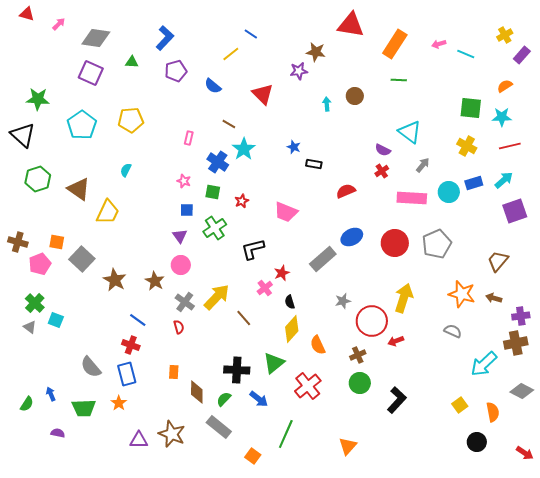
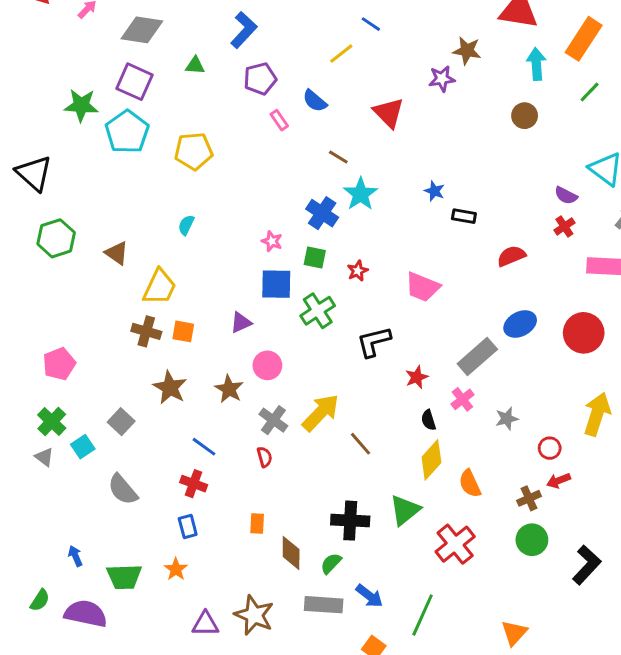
green line: (399, 80) -> (590, 92), turned -49
green star: (38, 99) -> (81, 105), moved
cyan arrow: (327, 104) -> (536, 64), moved, size x1.5
cyan pentagon: (82, 125) -> (127, 132), moved
pink rectangle: (189, 138) -> (279, 120), moved, turned -48
brown triangle: (79, 189) -> (117, 253), size x0.7
blue square: (187, 210) -> (276, 284), size x1.6
purple triangle: (180, 236) -> (241, 323), moved, turned 42
brown cross: (18, 242) -> (146, 331), moved
orange square: (57, 242) -> (183, 331), moved
gray square: (82, 259) -> (121, 422), moved, size x0.7
pink cross: (265, 288) -> (462, 399), moved
cyan square: (56, 320) -> (83, 447), turned 35
red circle: (372, 321) -> (550, 448), size x0.5
red arrow: (396, 341) -> (559, 481), moved
gray semicircle: (91, 367) -> (123, 489), moved
blue rectangle: (127, 374) -> (188, 526), size x0.7
blue arrow: (259, 399) -> (369, 596), moved
green semicircle: (27, 404) -> (40, 600), moved
gray rectangle: (219, 427) -> (324, 605), turned -35
purple semicircle: (58, 433) -> (86, 614), size x2.0

